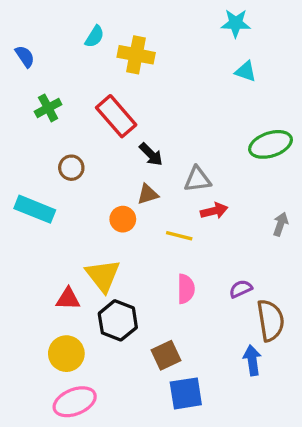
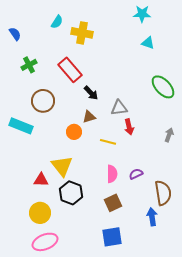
green ellipse: (271, 144) -> (163, 87), turned 65
brown circle: (71, 168) -> (43, 101), size x1.5
red arrow: (214, 211) -> (129, 127), turned 91
purple semicircle: (241, 289) -> (136, 174), moved
brown square: (166, 355) -> (113, 203), moved

